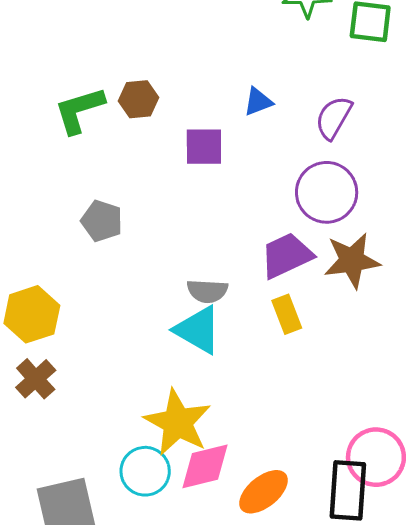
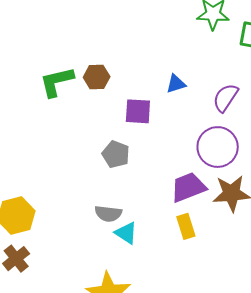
gray pentagon: (102, 221) -> (116, 154), moved
gray semicircle: (207, 291) -> (108, 214), moved
cyan triangle: (198, 330) -> (126, 233), size x0.7

